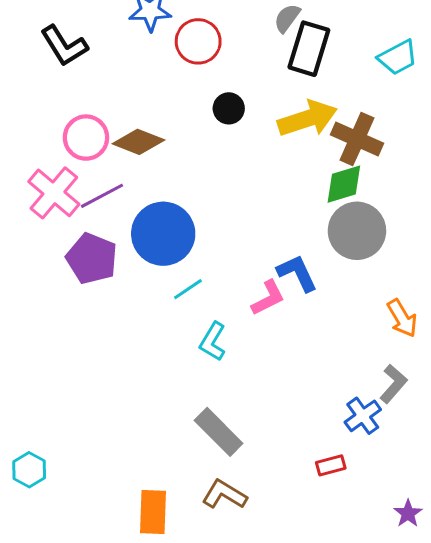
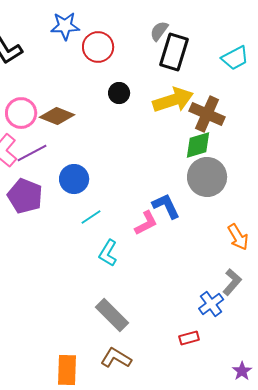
blue circle: (163, 234) -> (74, 179), size x0.7

